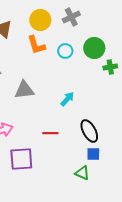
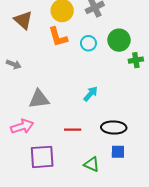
gray triangle: (24, 90) -> (39, 99), moved
black ellipse: (89, 131) -> (114, 127), turned -60
green triangle: (82, 173) -> (92, 164), moved

